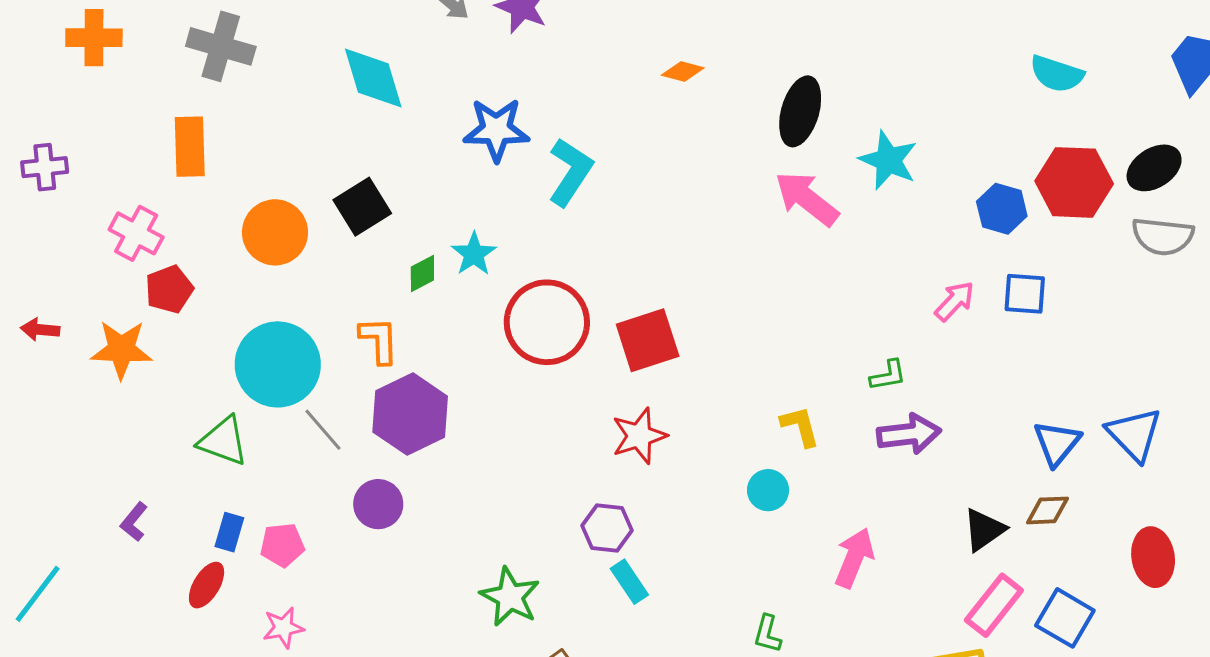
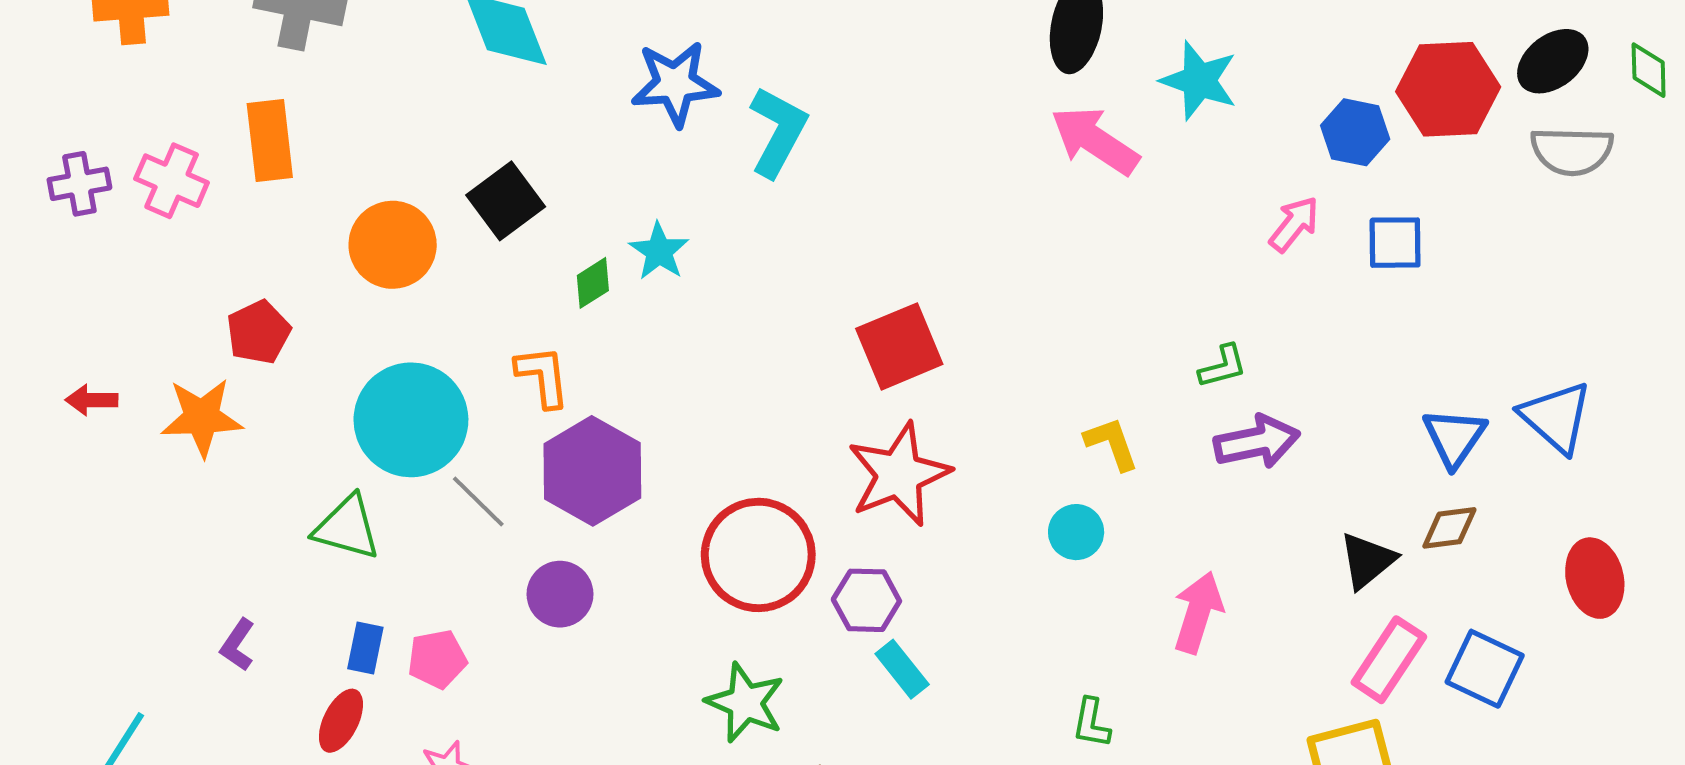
pink cross: (136, 233) -> (172, 181), moved
pink arrow: (955, 301) -> (1294, 224), moved
red circle: (547, 322) -> (758, 555), moved
red star: (639, 436) -> (899, 474), size x1.4

